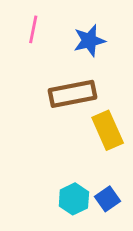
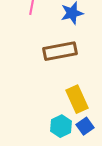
yellow rectangle: (108, 130) -> (77, 99), moved

